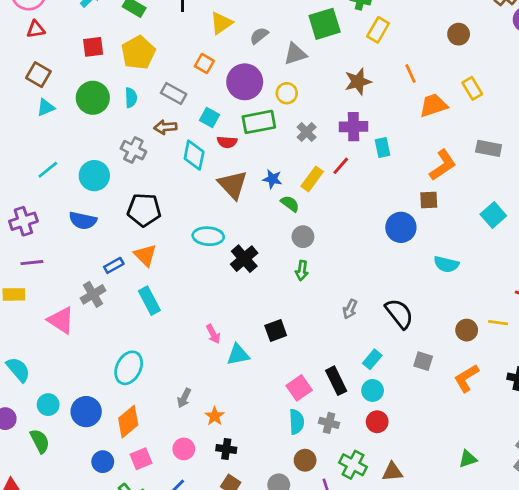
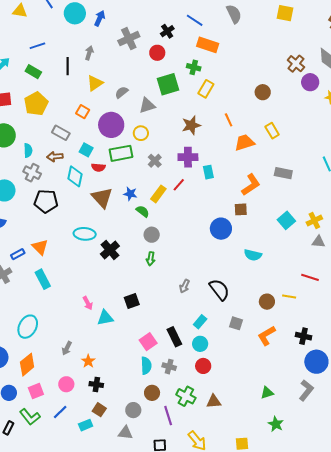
cyan semicircle: (131, 98) -> (28, 150), moved
black pentagon: (144, 210) -> (46, 201), moved

